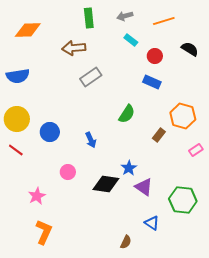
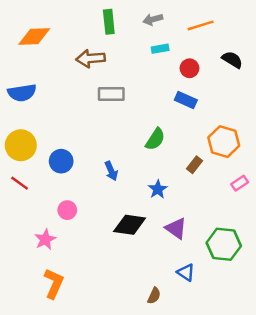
cyan rectangle: (131, 40) -> (160, 49), turned -48
gray rectangle: (91, 77) -> (111, 94), turned 35
blue star: (129, 168) -> (158, 189), moved
pink circle: (68, 172) -> (67, 210), moved

